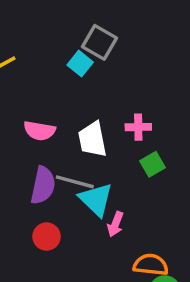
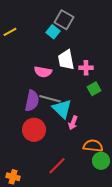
pink semicircle: (39, 131) -> (43, 72), moved
white trapezoid: (92, 139) -> (66, 60), moved
red circle: (47, 237) -> (34, 130), size x1.5

